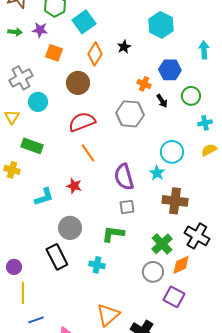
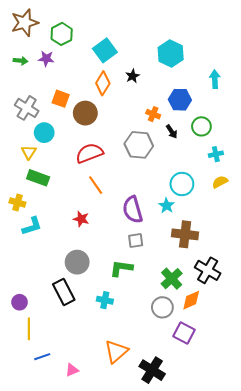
cyan square: (84, 22) -> (105, 50), moved
orange square: (54, 53) -> (61, 99), moved
gray cross: (21, 78) -> (27, 108), turned -30
yellow triangle: (12, 117) -> (29, 152), moved
cyan L-shape: (44, 197) -> (32, 226), moved

